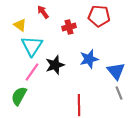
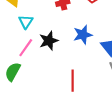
cyan triangle: (32, 46) -> (26, 22), size x0.7

